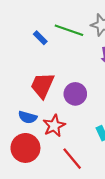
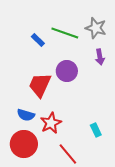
purple circle: (75, 94) -> (67, 71), moved

